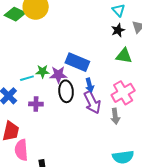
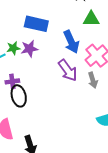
blue rectangle: (77, 62) -> (36, 24), moved
blue arrow: (90, 85) -> (71, 42), moved, size x1.6
black ellipse: (66, 91) -> (19, 96), moved

